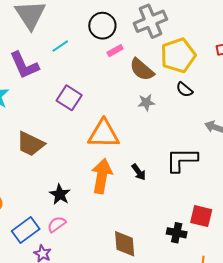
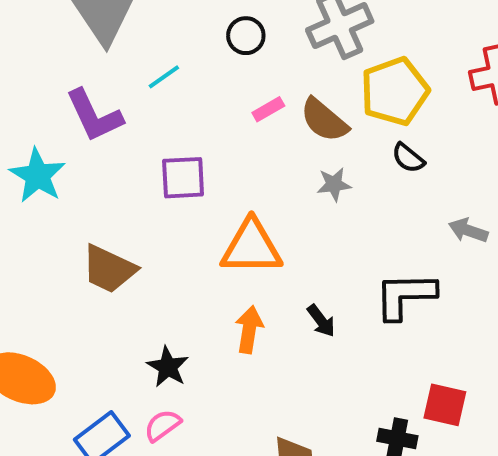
black circle: (102, 26) -> (246, 36), size x0.7
pink rectangle: (115, 51) -> (268, 109), moved
purple square: (69, 98) -> (183, 178), turned -35
orange arrow: (102, 176) -> (249, 330), size x0.7

